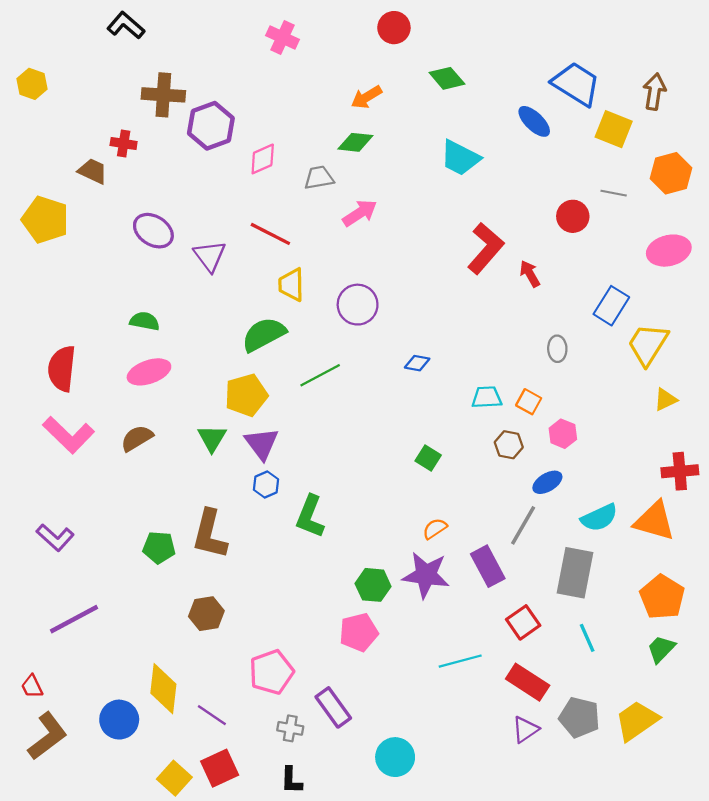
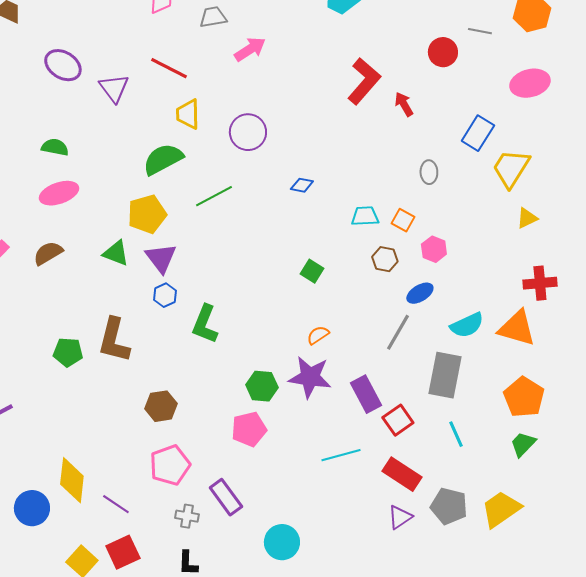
green triangle: (212, 438) -> (116, 253), turned -40
purple rectangle: (488, 566) -> (366, 394), moved
brown hexagon: (206, 614) -> (161, 406), moved

